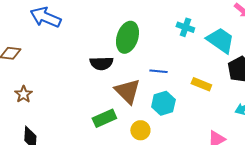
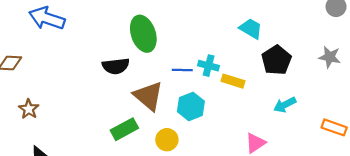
cyan cross: (185, 27) -> (209, 66), moved
green ellipse: (127, 37) -> (143, 34), turned -32
cyan trapezoid: (220, 40) -> (251, 29), size x0.7

